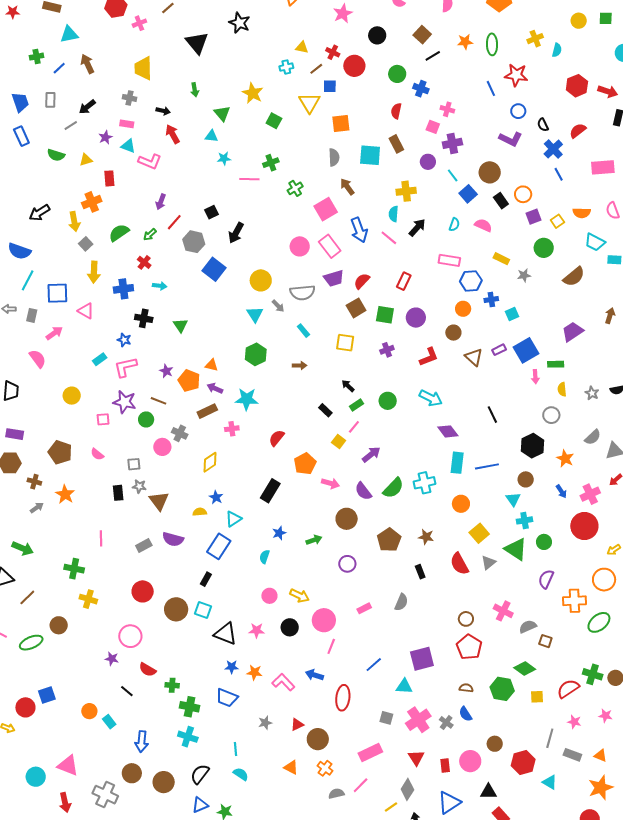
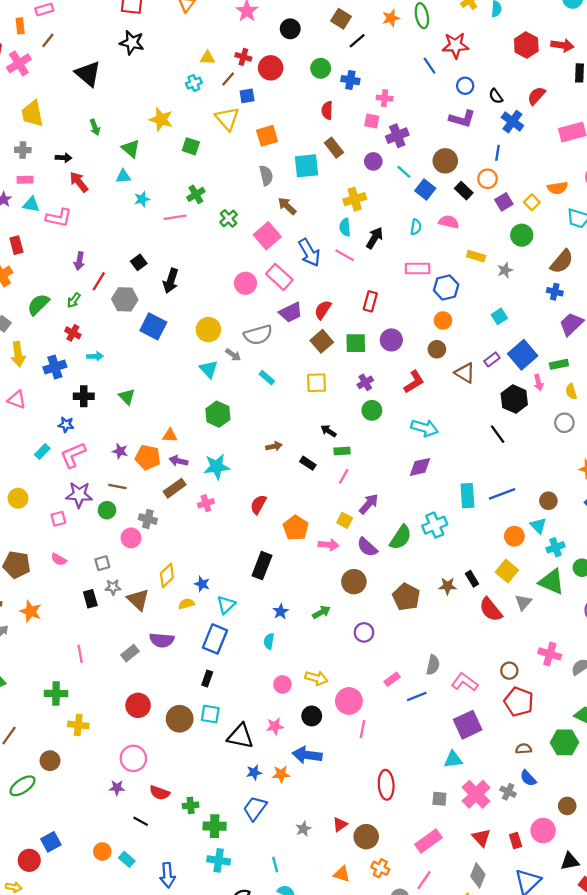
pink cross: (139, 23) -> (19, 63), size x1.5
blue line: (559, 174) -> (498, 153), moved, turned 48
blue cross: (491, 299) -> (555, 292), moved, turned 32
brown arrow: (300, 365) -> (274, 446), moved
green circle: (388, 401) -> (372, 410), moved
green rectangle: (357, 405) -> (342, 451), turned 40
purple diamond: (448, 431) -> (420, 467), moved, turned -55
yellow square: (339, 442) -> (345, 520), moved
black hexagon: (533, 446) -> (514, 399), moved
yellow diamond: (210, 462) -> (167, 575), moved
orange circle: (461, 504) -> (514, 536), moved
black rectangle: (420, 572) -> (472, 579), moved
blue line: (374, 665) -> (417, 696), moved, turned 30
blue arrow: (314, 675) -> (307, 755), moved, size x1.4
pink L-shape: (283, 682) -> (465, 682), moved
blue trapezoid: (227, 698) -> (255, 808), turned 115

